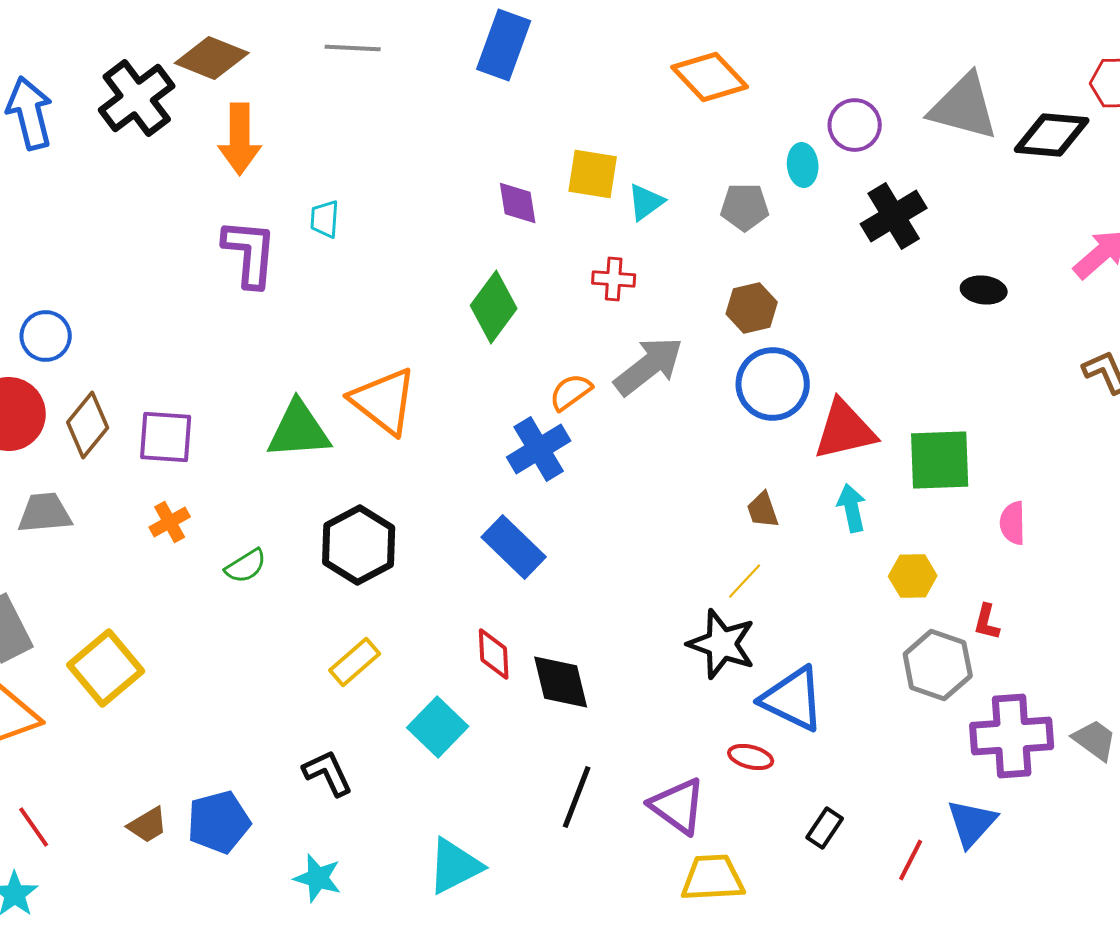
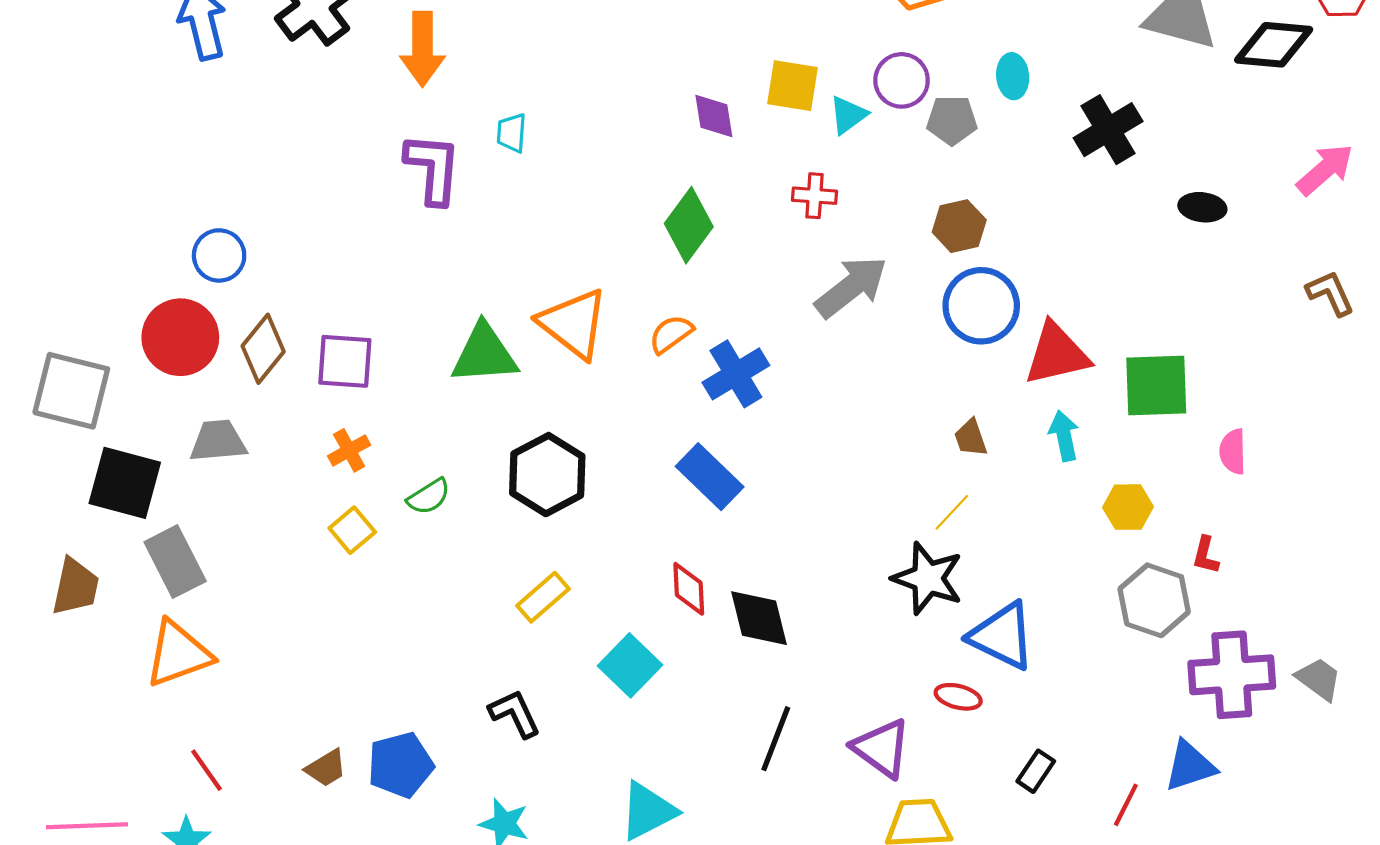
purple circle: (855, 125) -> (902, 80), moved
orange semicircle: (571, 392) -> (671, 334), moved
yellow square: (106, 668) -> (352, 530), moved, size x0.6
blue triangle: (972, 823) -> (1190, 766), turned 30

